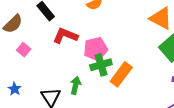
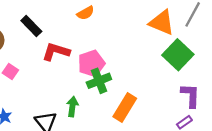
orange rectangle: (121, 74) -> (125, 107), moved

